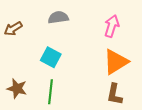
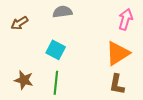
pink arrow: (112, 26) -> (125, 19), moved

